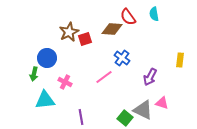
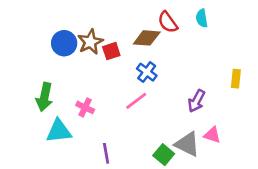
blue circle: (47, 58) -> (64, 43), moved
blue cross: (122, 58) -> (147, 72), moved
green arrow: (34, 74) -> (44, 97), size x1.5

